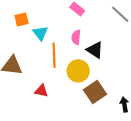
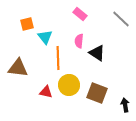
yellow circle: (78, 71) -> (69, 85), moved
brown square: (95, 92) -> (97, 93), turned -35

